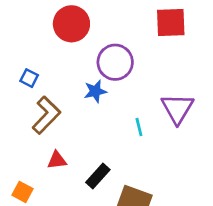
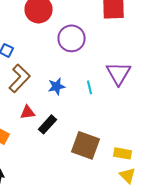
blue star: (95, 91) -> (56, 86), moved
black rectangle: (98, 176) -> (48, 124), moved

